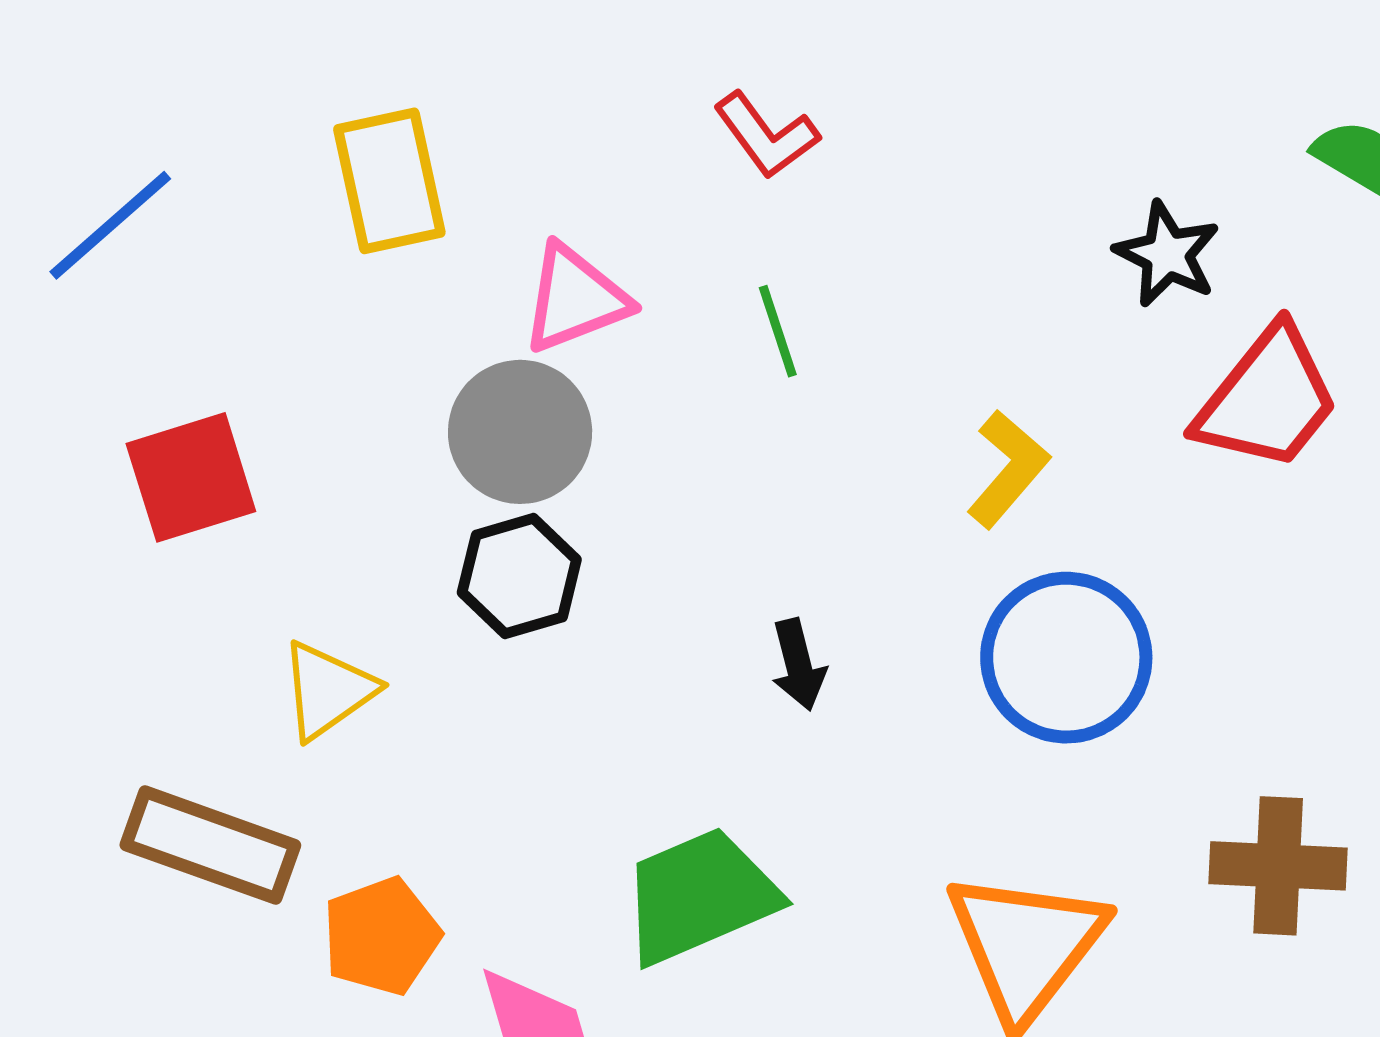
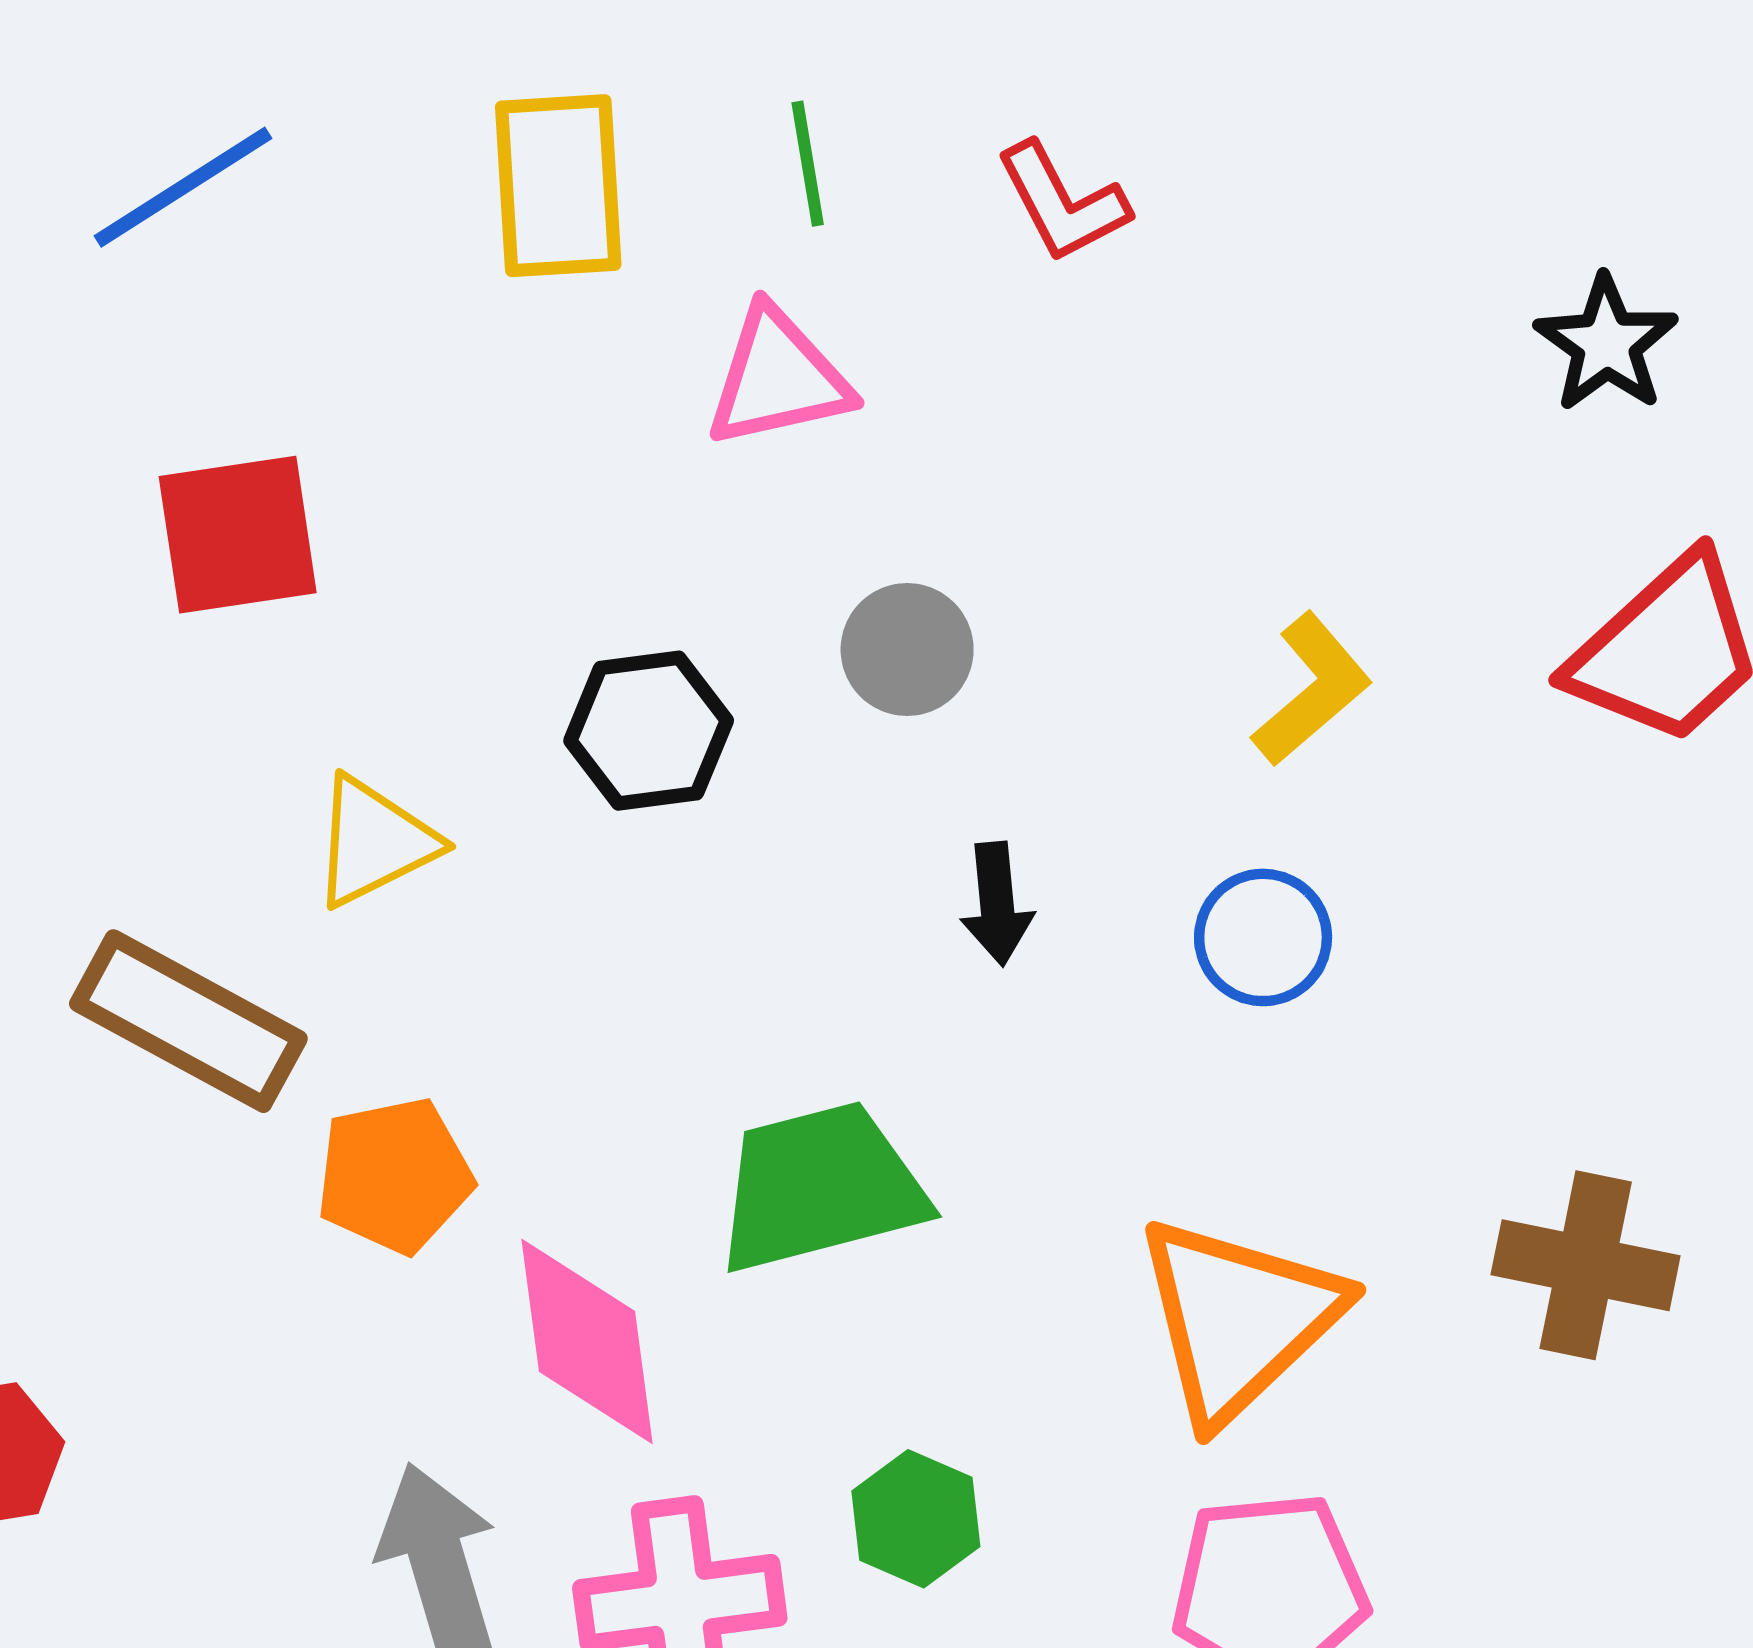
black star: (1167, 254) -> (1606, 344), moved
green line: (778, 331) -> (808, 164), moved
gray circle: (520, 432) -> (907, 650), moved, size x0.7
blue circle: (1066, 658) -> (1263, 937), moved, size x0.6

